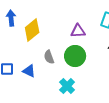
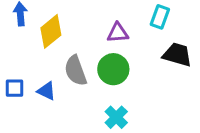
gray semicircle: (49, 57) -> (76, 71), size x1.5
cyan cross: (67, 86) -> (116, 117), moved

